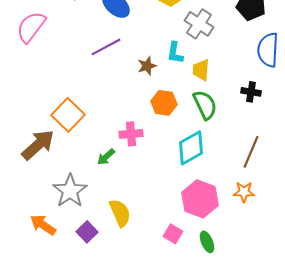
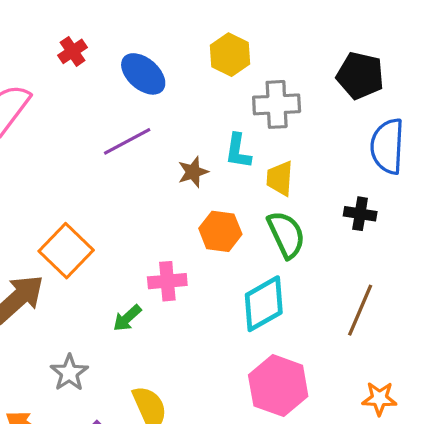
gray cross: (199, 24) -> (277, 104), turned -36
gray star: (70, 191) -> (69, 373), size x0.7
orange star: (244, 192) -> (379, 398), moved

